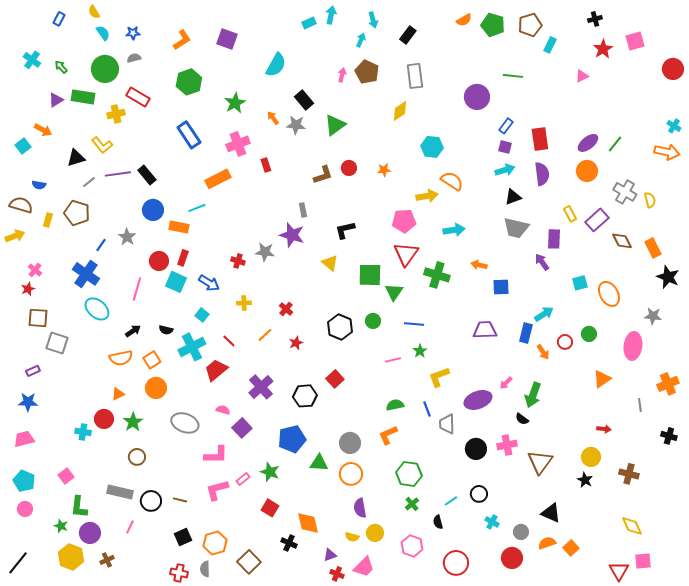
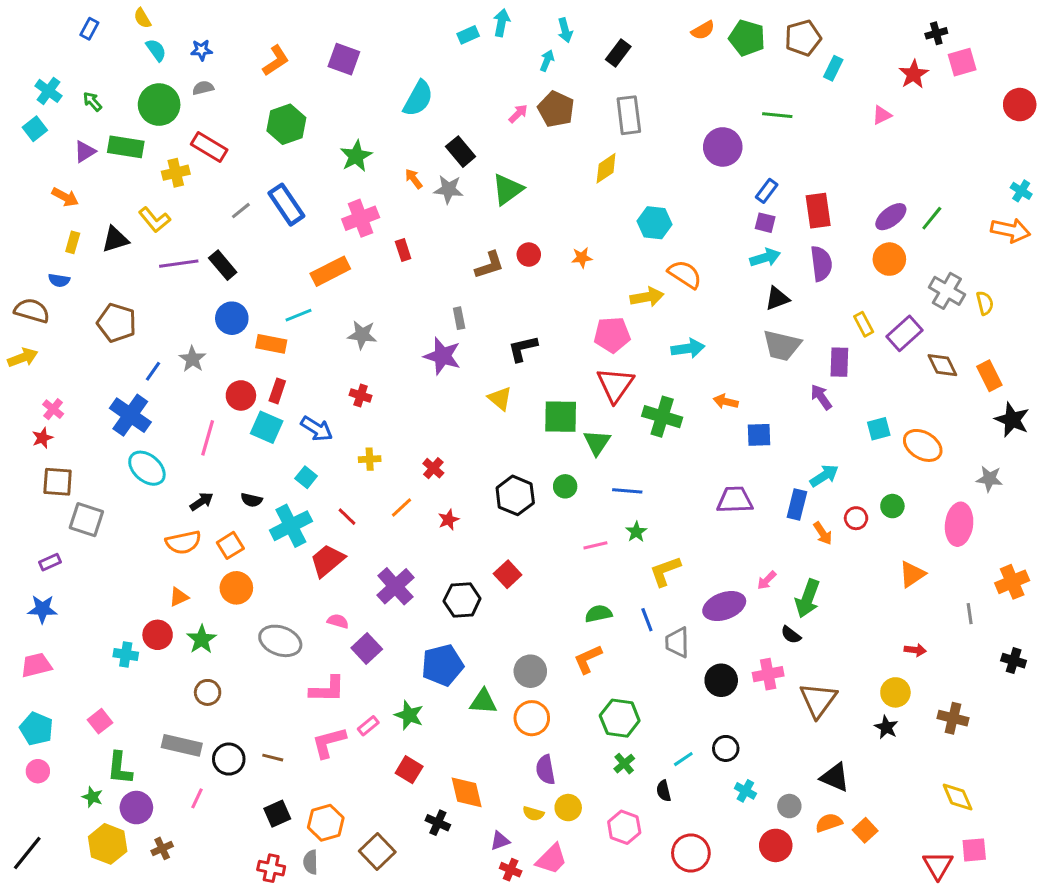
black cross: (595, 19) -> (936, 33), moved
pink arrow: (342, 75) -> (518, 114), turned 32
cyan square: (23, 146) -> (35, 129), moved
gray line: (89, 182) -> (241, 211), moved
yellow rectangle: (48, 220) -> (73, 242), moved
gray star: (265, 252) -> (362, 335), moved
orange ellipse: (609, 294) -> (923, 445), turned -30

